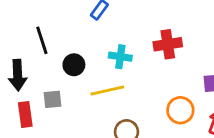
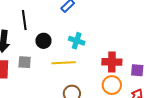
red cross: (168, 44) -> (112, 62), moved

